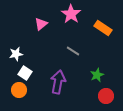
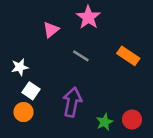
orange rectangle: (103, 28) -> (128, 56), moved
gray line: (73, 51) -> (81, 56), moved
green star: (97, 75) -> (105, 122), moved

